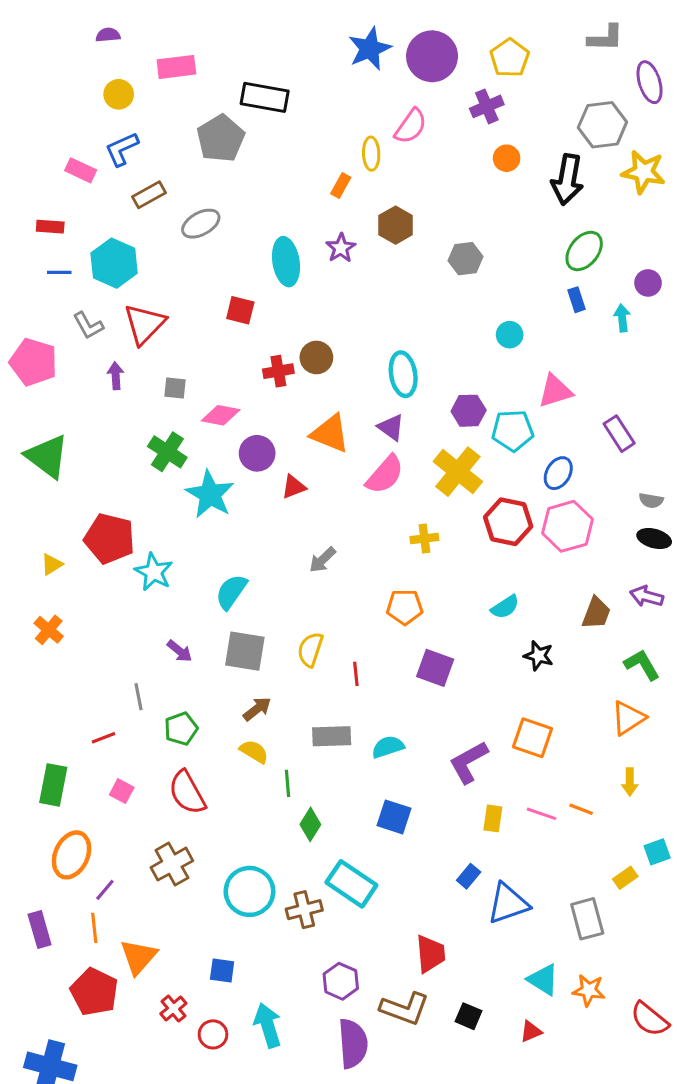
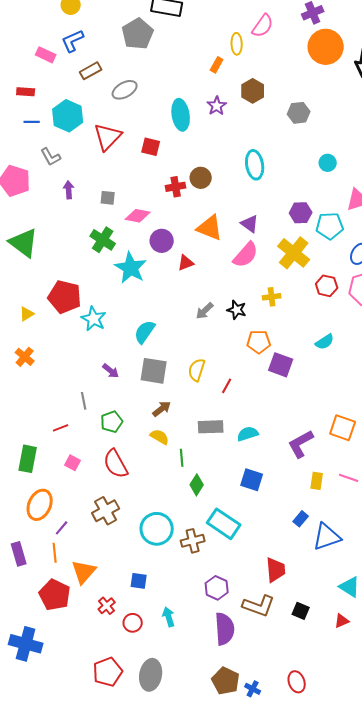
orange circle: (507, 158) -> (326, 47), size x2.0
red triangle: (145, 324) -> (108, 137), moved
cyan ellipse: (403, 374) -> (255, 165), moved
red hexagon: (508, 522) -> (327, 286), size x0.7
black star: (539, 656) -> (237, 310), moved
purple square: (435, 668) -> (281, 365), moved
red line: (356, 674) -> (227, 386), turned 35
cyan arrow: (268, 1025) -> (169, 617), size x0.7

